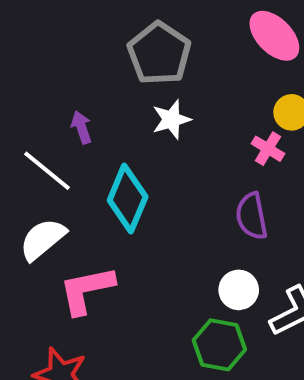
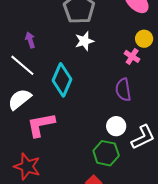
purple arrow: (81, 127) -> (30, 40), moved

